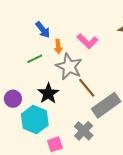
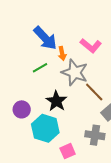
blue arrow: (43, 30) -> (45, 38), size x1.5
gray cross: (84, 131) -> (95, 135), turned -30

